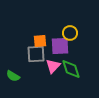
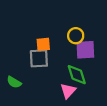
purple square: (60, 46) -> (85, 50), moved
pink triangle: (53, 66) -> (68, 91), moved

